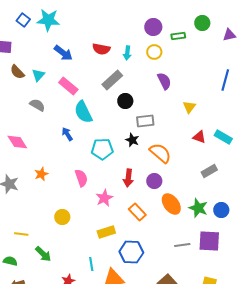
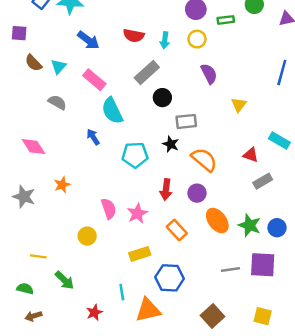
red triangle: (199, 137) -> (251, 155), moved
pink semicircle: (81, 178) -> (109, 209), moved

